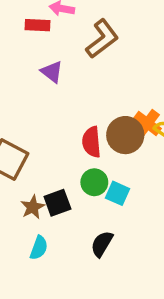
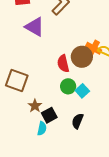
purple triangle: (52, 72) -> (35, 27), size x1.5
cyan square: (117, 193) -> (82, 91), turned 32
black square: (57, 203) -> (49, 115), moved

